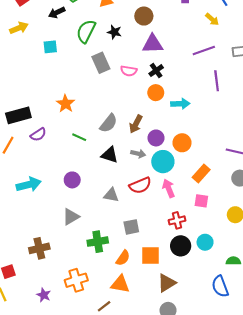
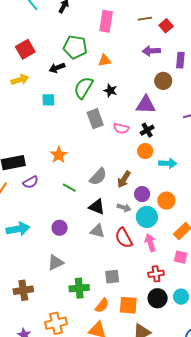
brown circle: (144, 16) -> (163, 81), moved
red semicircle: (140, 185) -> (124, 238), turned 80
gray triangle: (111, 195) -> (97, 231), moved

